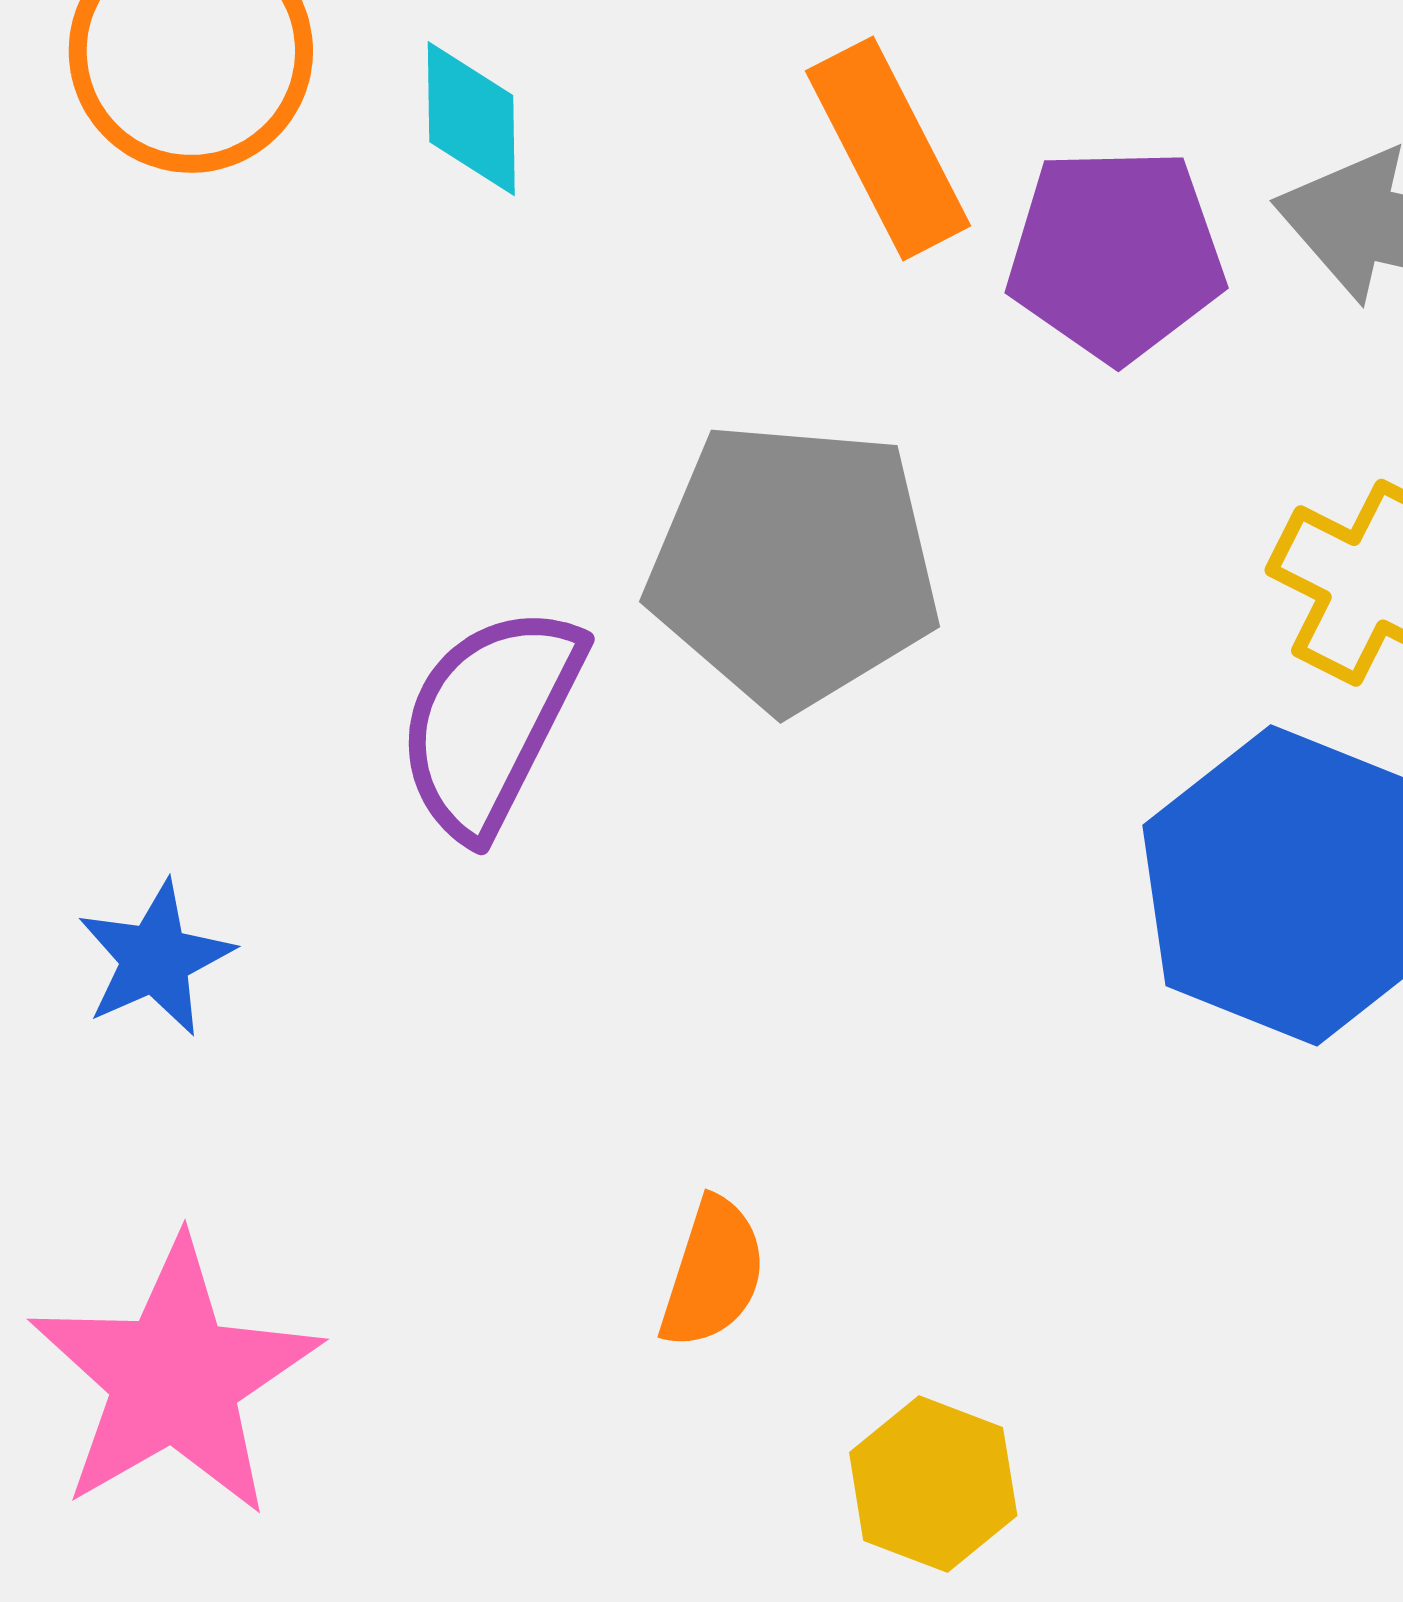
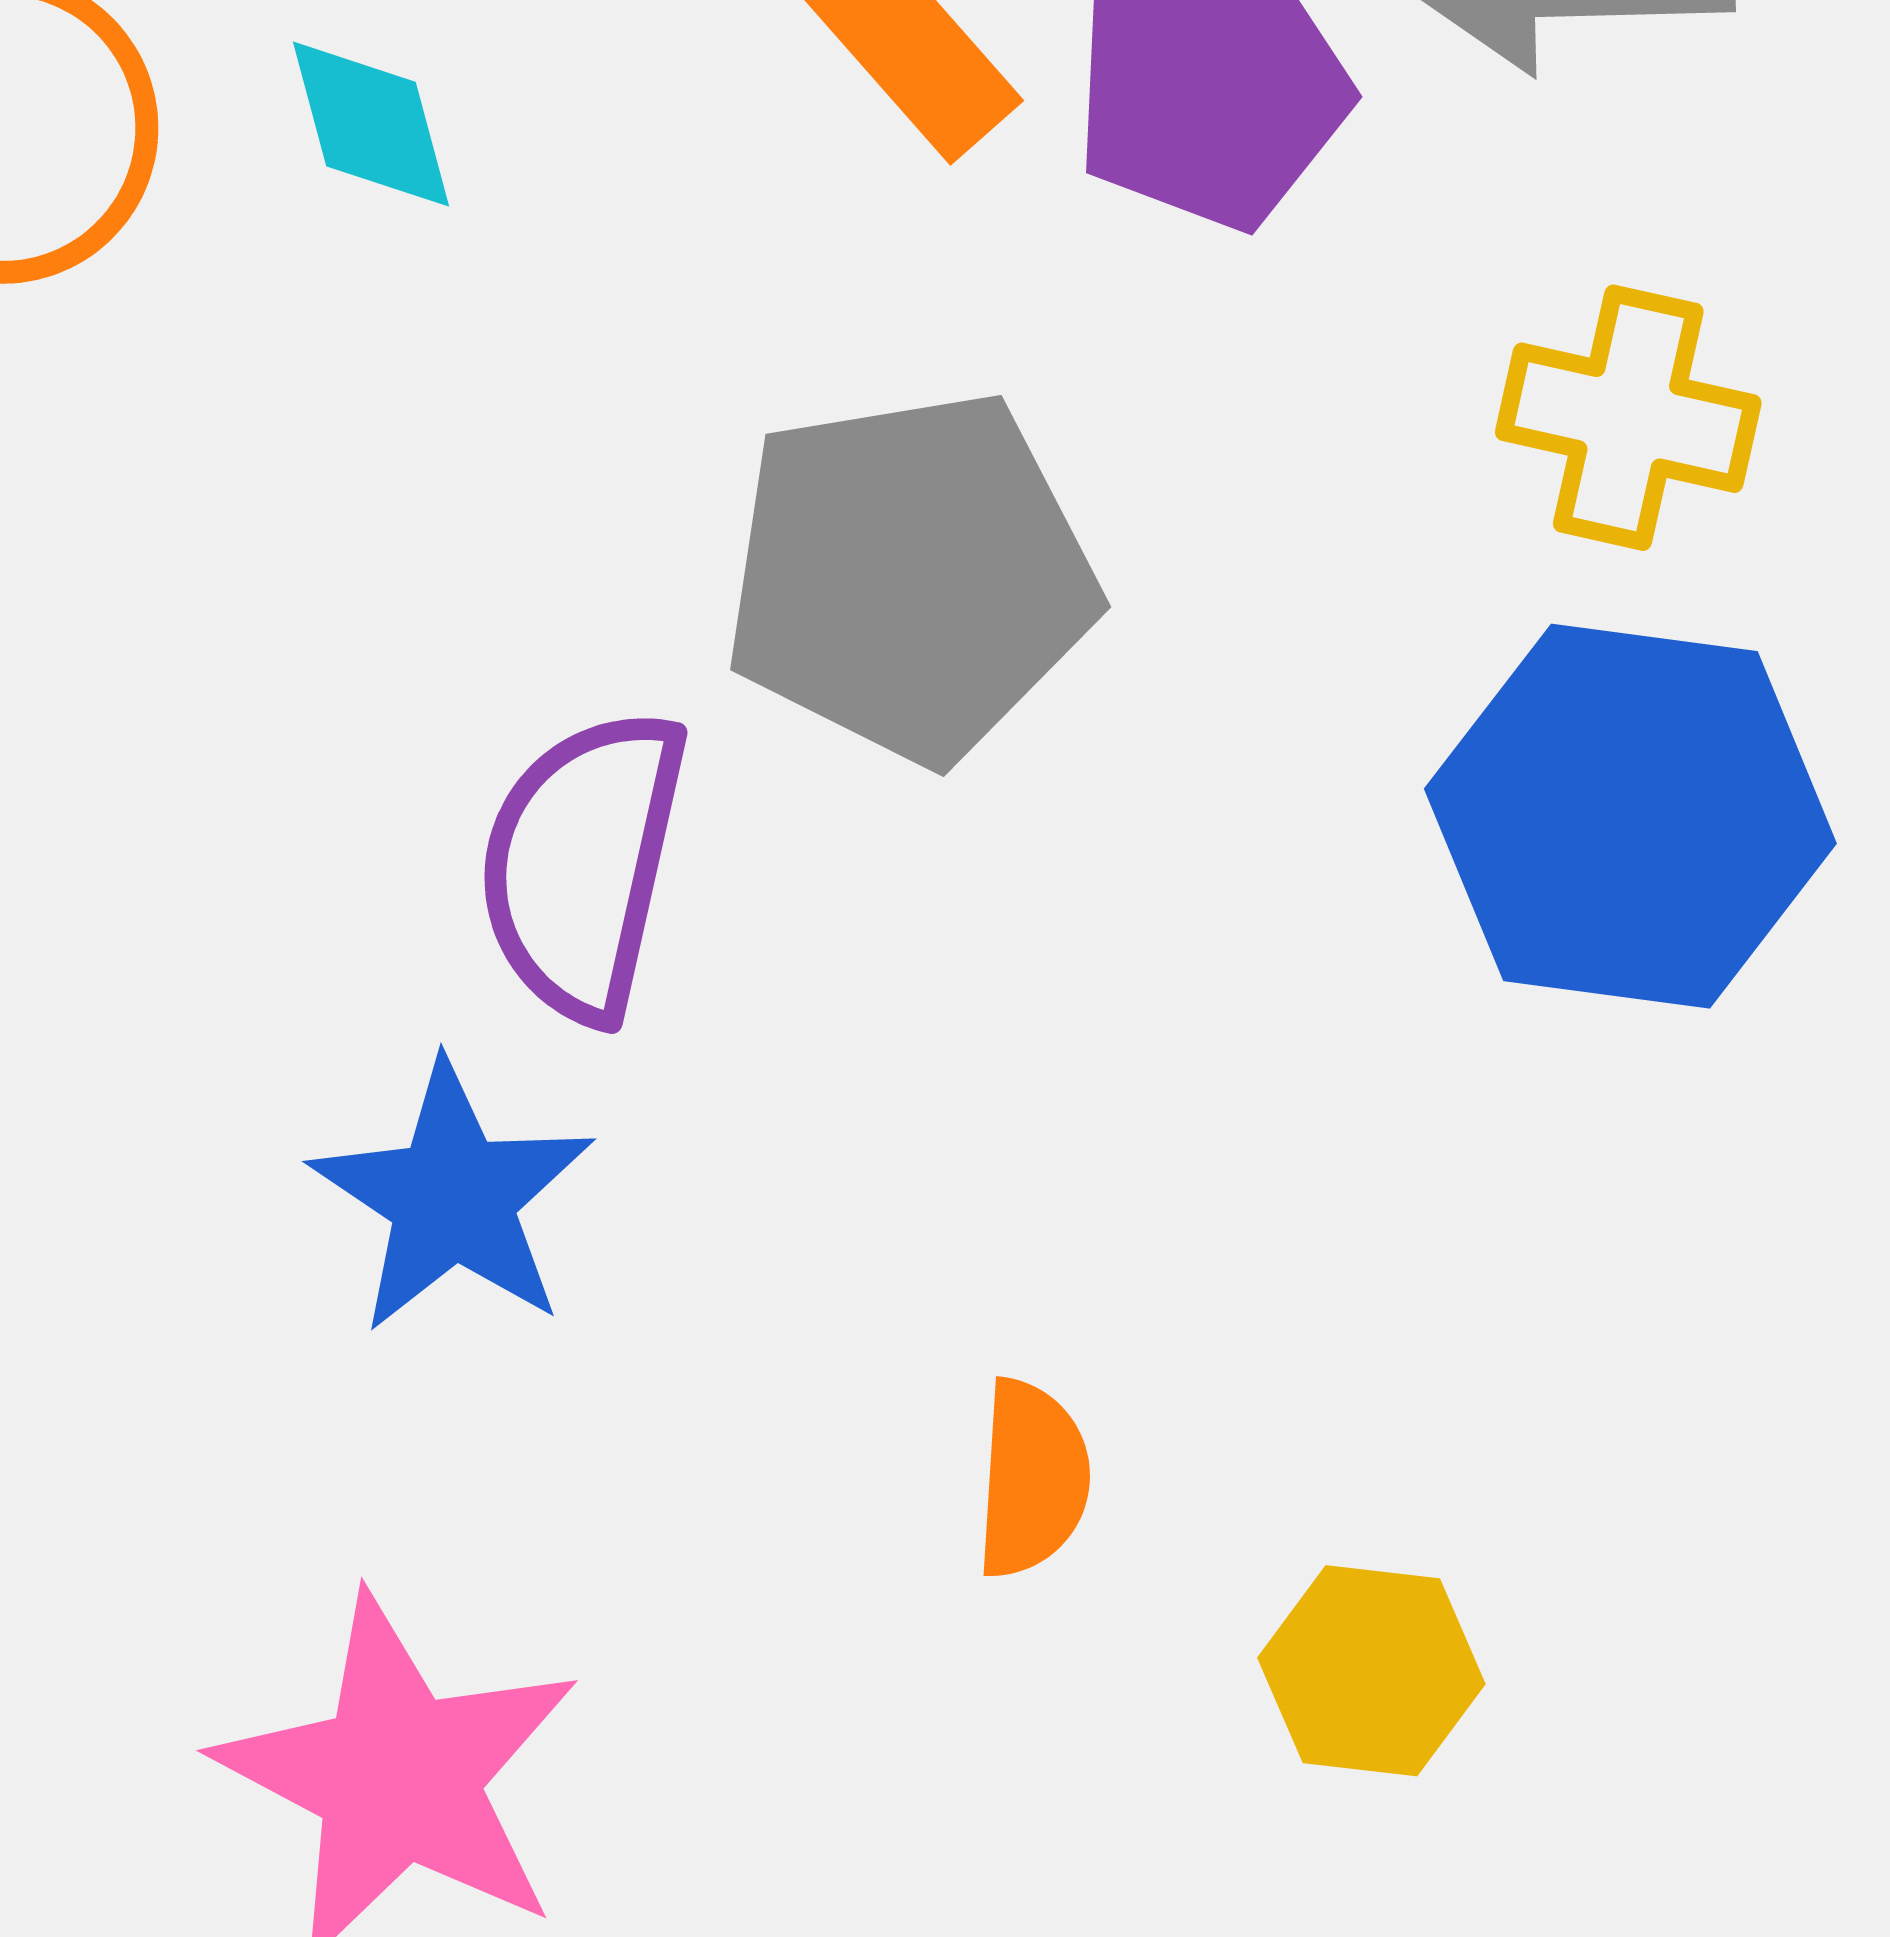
blue star: (155, 959) -> (453, 1198), moved, size x1.4

